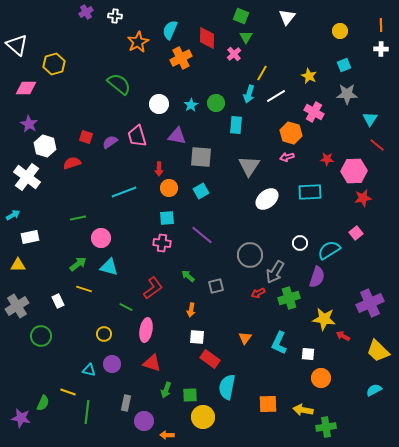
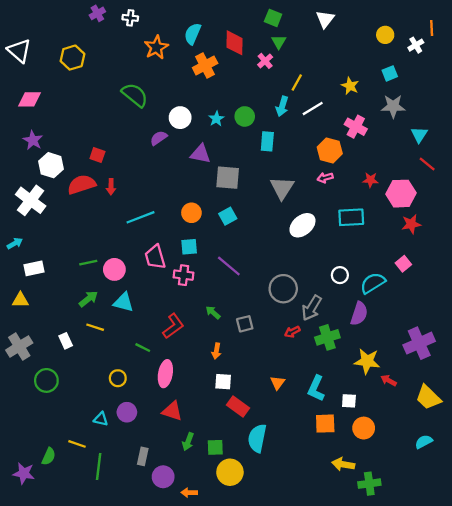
white cross: (381, 49) -> (416, 45), moved, turned -32
yellow hexagon: (54, 64) -> (72, 58), moved
pink trapezoid: (137, 136) -> (155, 257), moved
purple semicircle: (110, 142) -> (159, 138), moved
red semicircle: (72, 163) -> (82, 184), size x1.4
red arrow: (159, 169) -> (111, 187), moved
green line: (78, 218) -> (88, 263), moved
orange square: (268, 404) -> (325, 424), moved

